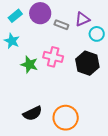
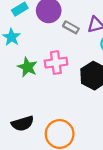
pink cross: (53, 57) -> (56, 63), turned -30

